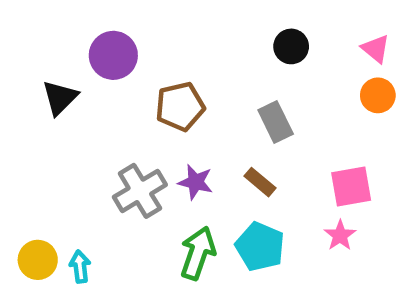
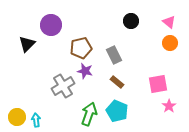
gray rectangle: (276, 122) -> (114, 55), moved
purple star: (196, 182) -> (85, 71), moved
pink star: (340, 235) -> (169, 106), moved

